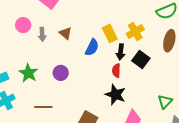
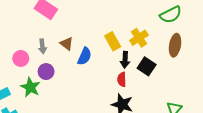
pink circle: (23, 25) -> (21, 58), moved
blue semicircle: (92, 47) -> (85, 56), moved
purple circle: (61, 73) -> (46, 72), moved

